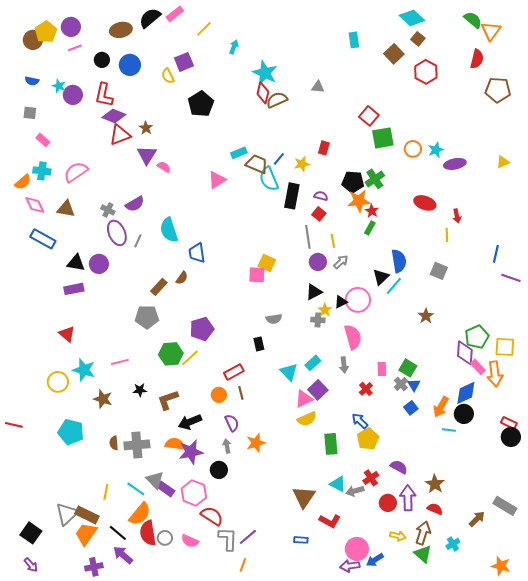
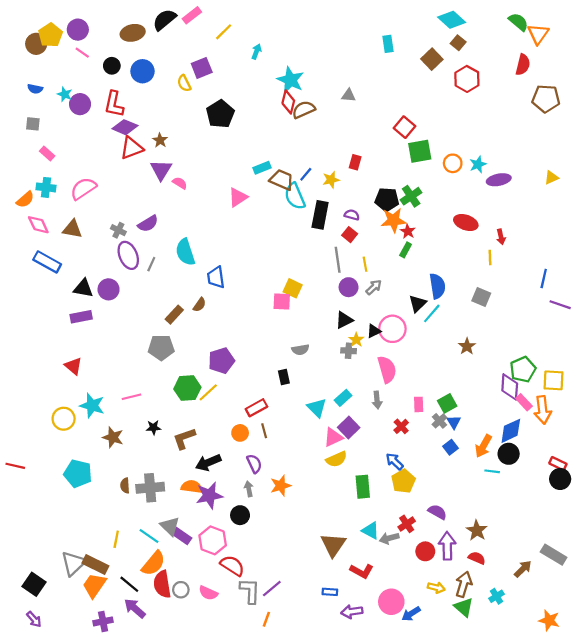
pink line: (75, 48) -> (82, 53), turned 56
green square: (408, 368) -> (447, 403), turned 30
purple arrow: (350, 566) -> (352, 612), moved

